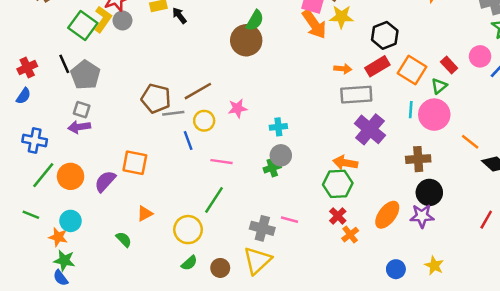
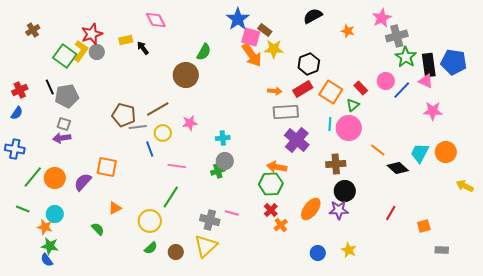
brown circle: (246, 40) -> (186, 75), moved
gray pentagon: (85, 75) -> (67, 96), turned 30
blue cross: (35, 141) -> (15, 149), moved

